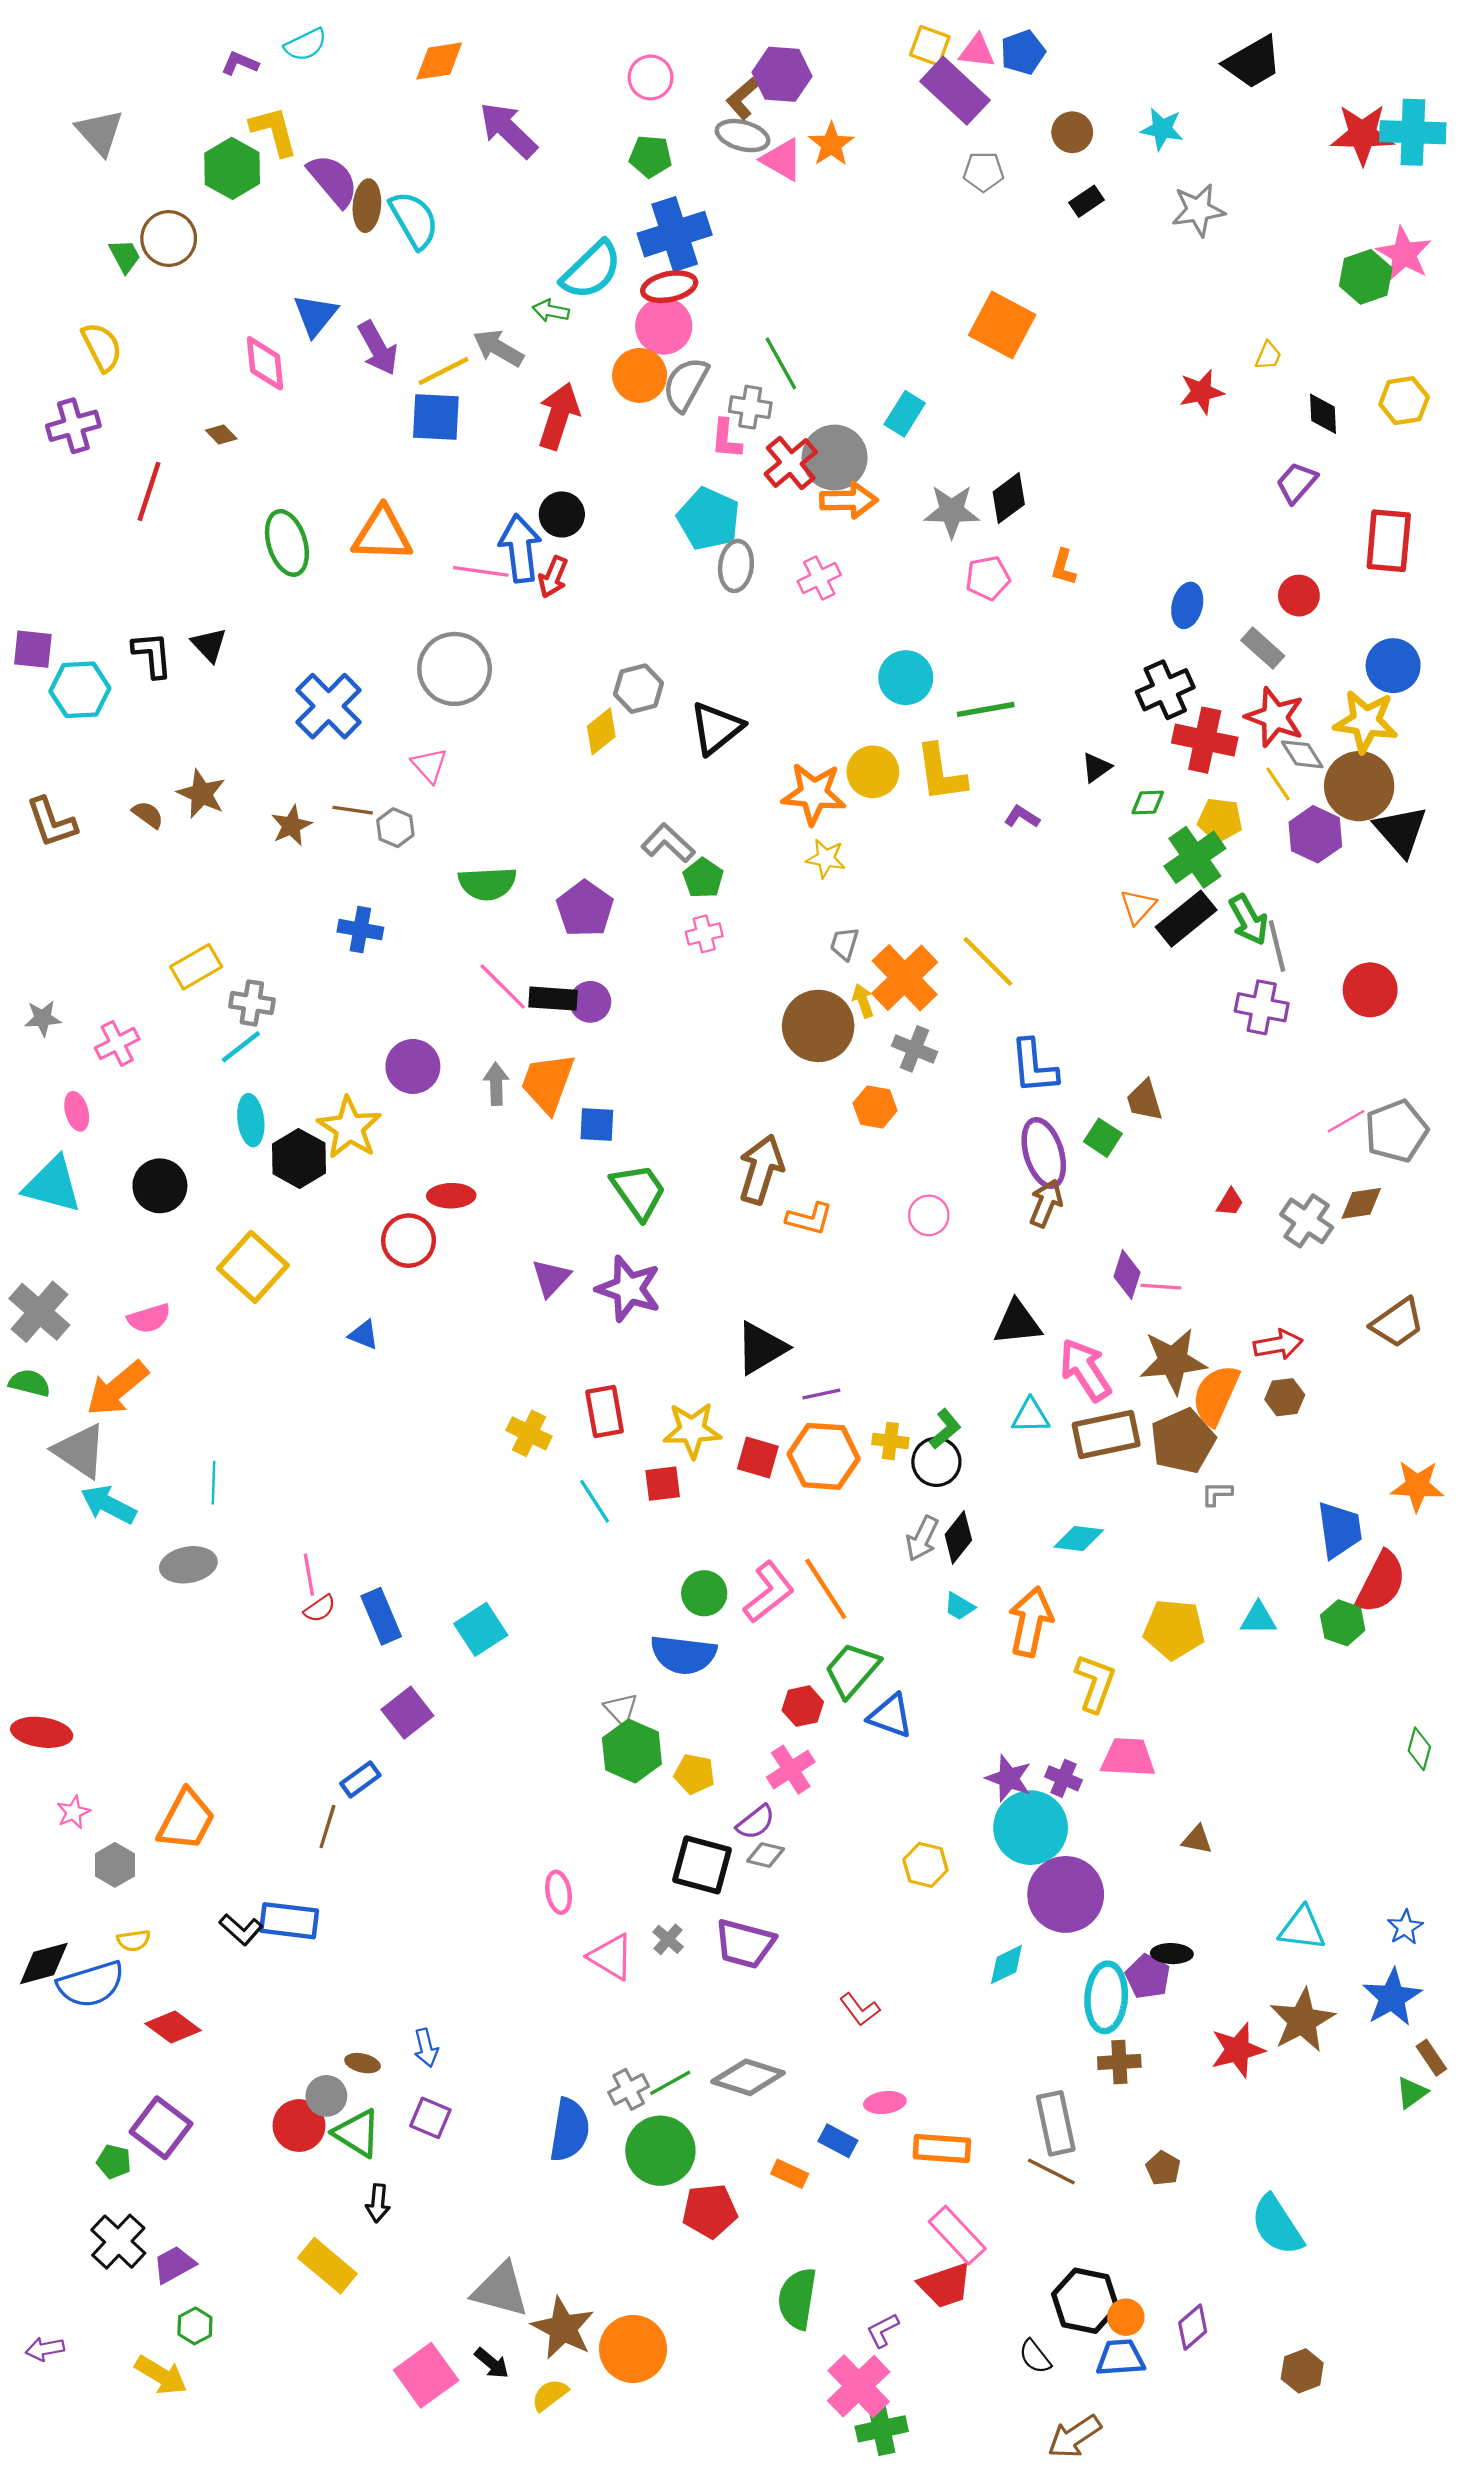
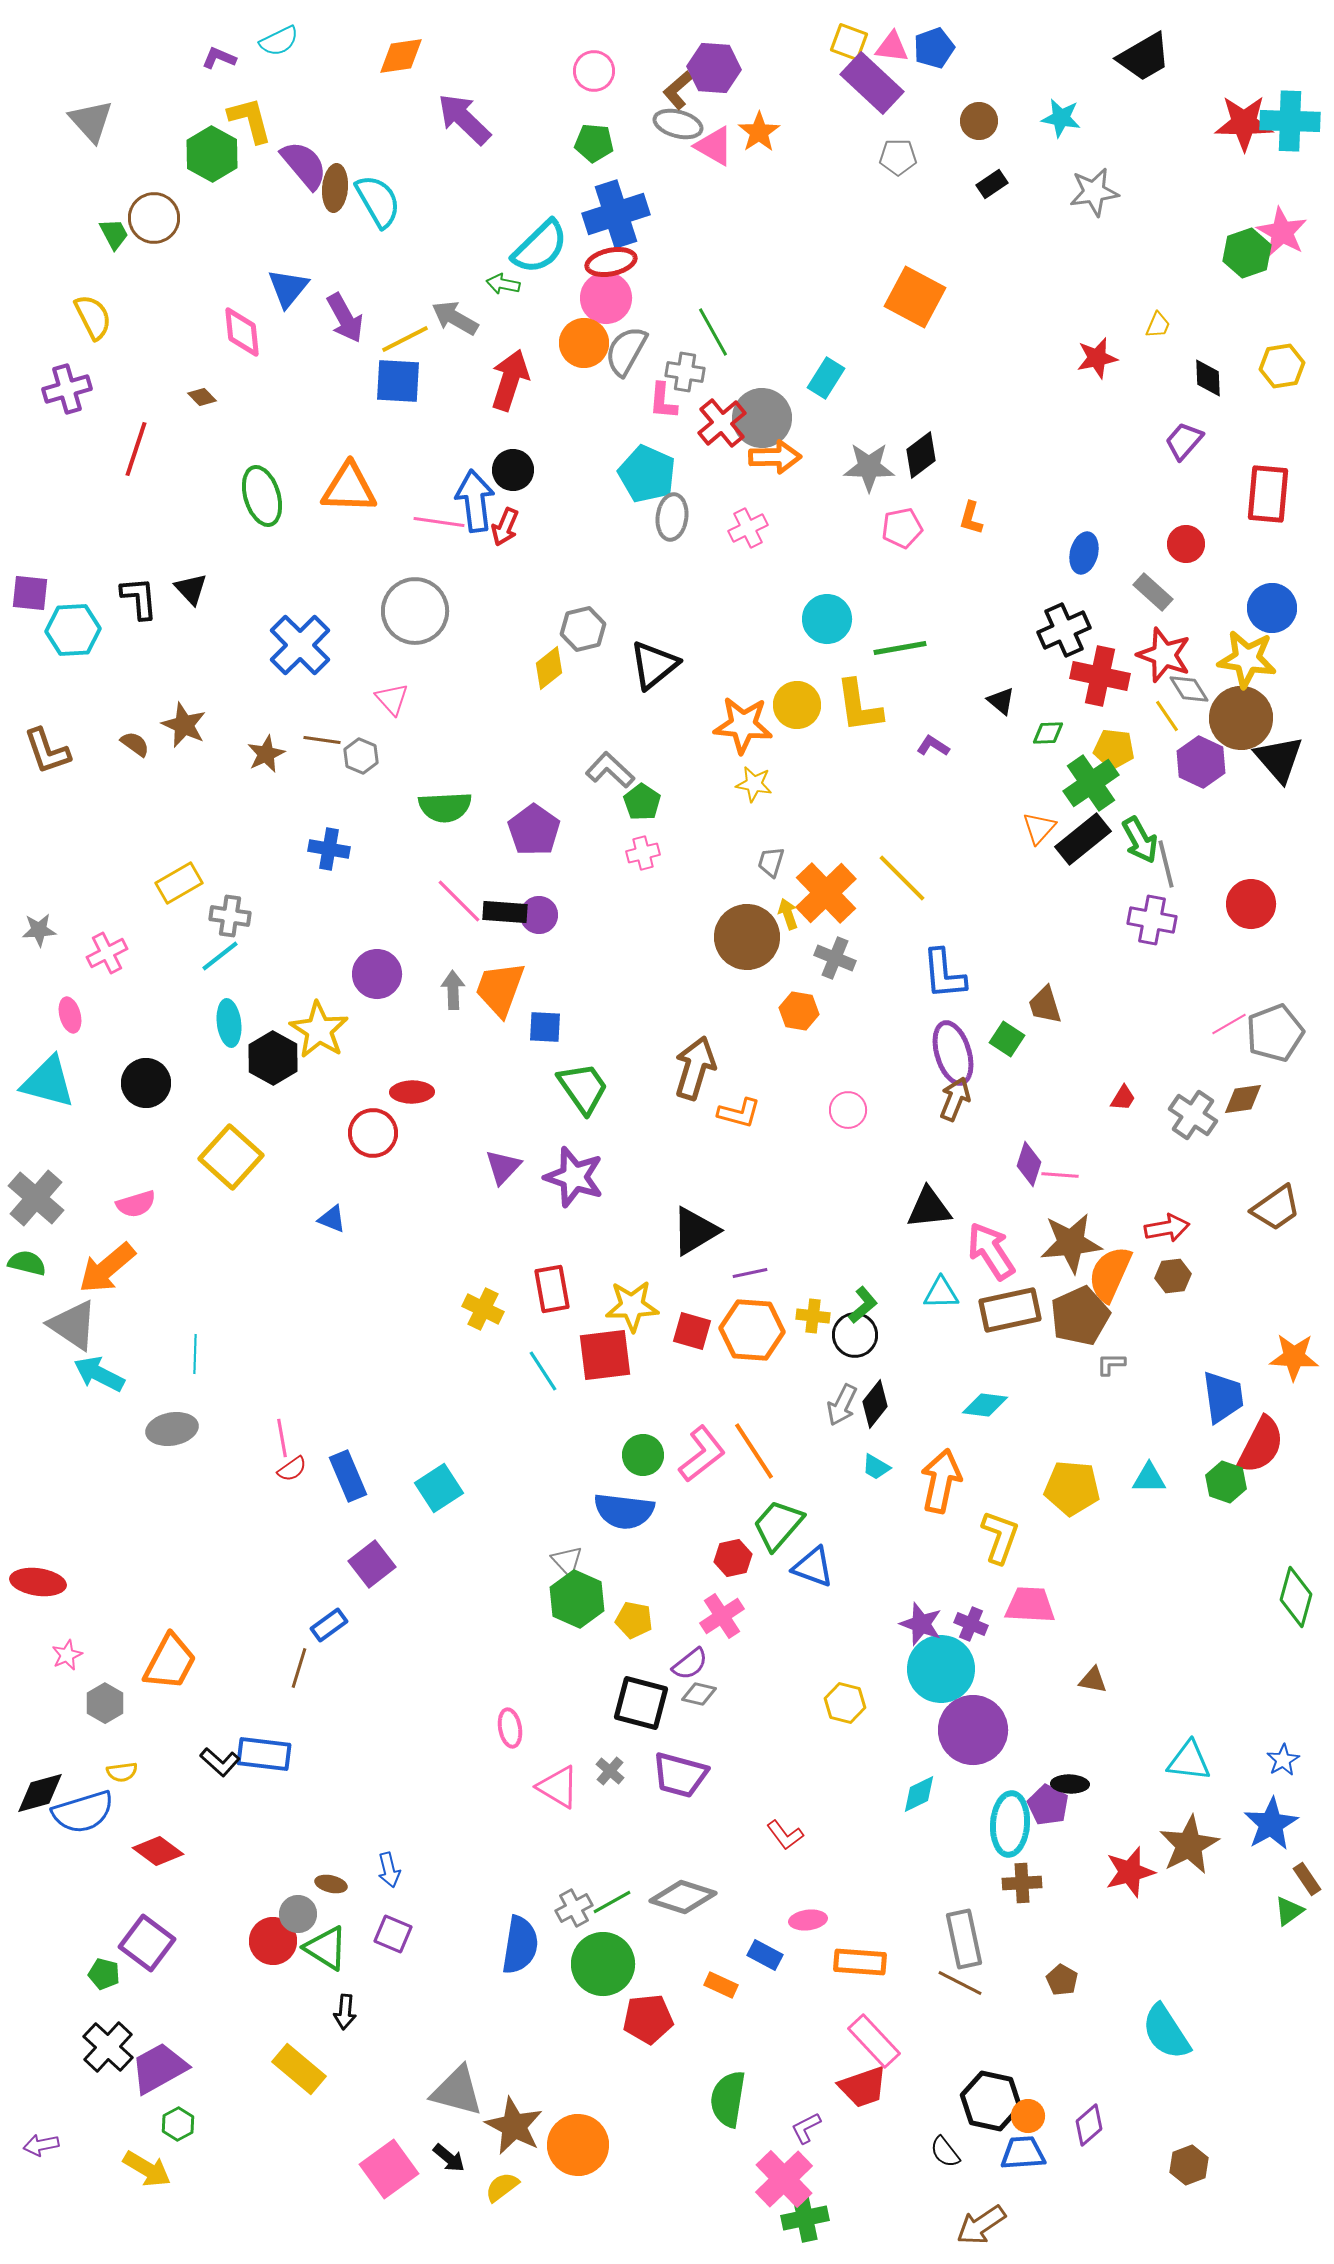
black triangle: (1096, 767) -> (1001, 701), turned -44
red square: (663, 1484) -> (605, 1355), size x1.6
green diamond: (1419, 1749) -> (1296, 1597), size x1.5
purple trapezoid: (174, 2265) -> (159, 2068), size x1.5

